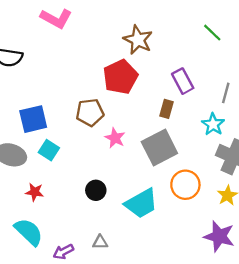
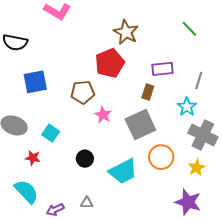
purple rectangle: (183, 81) -> (162, 69), turned -70
blue square: (33, 119) -> (35, 82), moved
cyan square: (49, 150) -> (51, 133), moved

